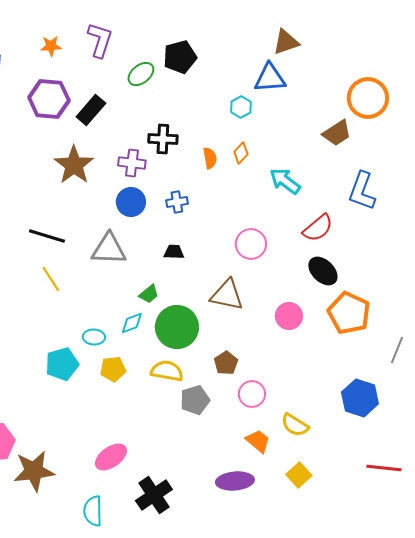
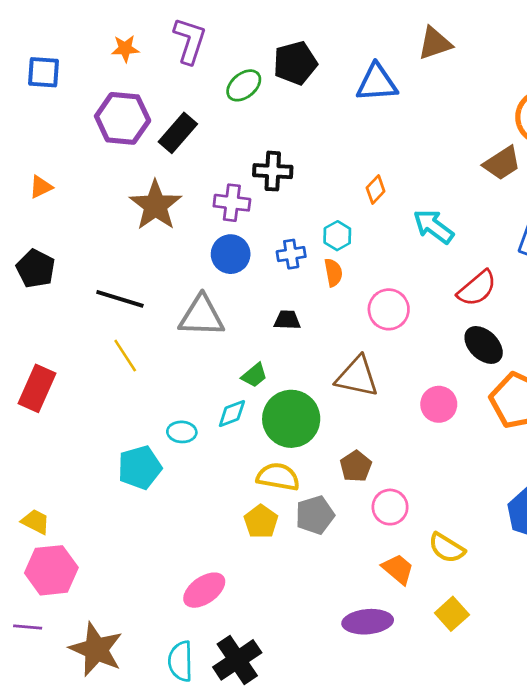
blue triangle: (270, 78) -> (377, 83), moved
cyan hexagon: (241, 107) -> (337, 236), moved
orange semicircle: (210, 158) -> (333, 273), moved
yellow pentagon: (113, 369) -> (261, 522), moved, turned -30
brown star: (34, 471) -> (96, 649), moved, turned 30
black cross: (154, 495) -> (237, 660), moved

